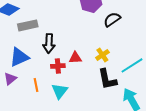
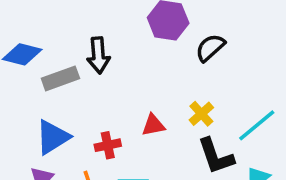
black arrow: (49, 44) -> (98, 55), moved
red cross: (58, 66) -> (108, 145), moved

